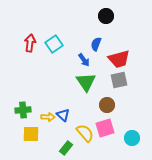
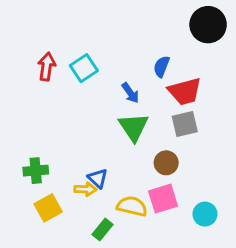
black circle: (106, 16) -> (208, 25), moved, size x1.5
blue semicircle: (96, 44) -> (161, 67), moved
yellow arrow: (48, 117) -> (85, 189), moved
yellow semicircle: (85, 133) -> (132, 206), turned -36
yellow square: (31, 134) -> (48, 208), turned -30

